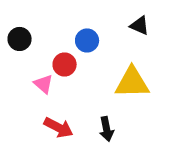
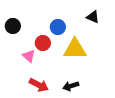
yellow triangle: (132, 83) -> (75, 49), moved
black arrow: (107, 129) -> (71, 86), turned 84

